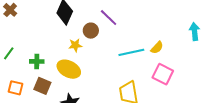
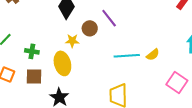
yellow ellipse: (69, 69) -> (62, 63), turned 40
pink square: (163, 74) -> (177, 82), moved
brown square: (42, 86) -> (34, 76), turned -30

